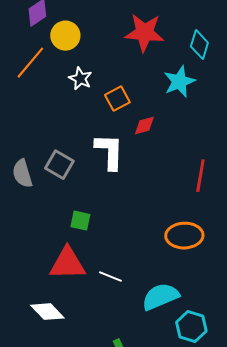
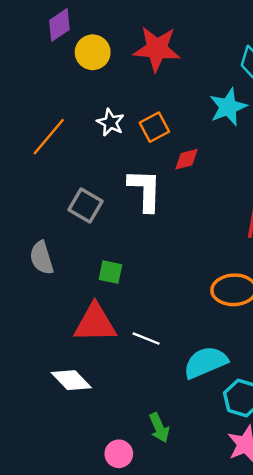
red star: (144, 33) -> (157, 49), moved
orange line: (30, 63) -> (49, 137), moved
white star: (80, 79) -> (110, 122), moved
gray semicircle: (22, 174) -> (42, 258), moved

